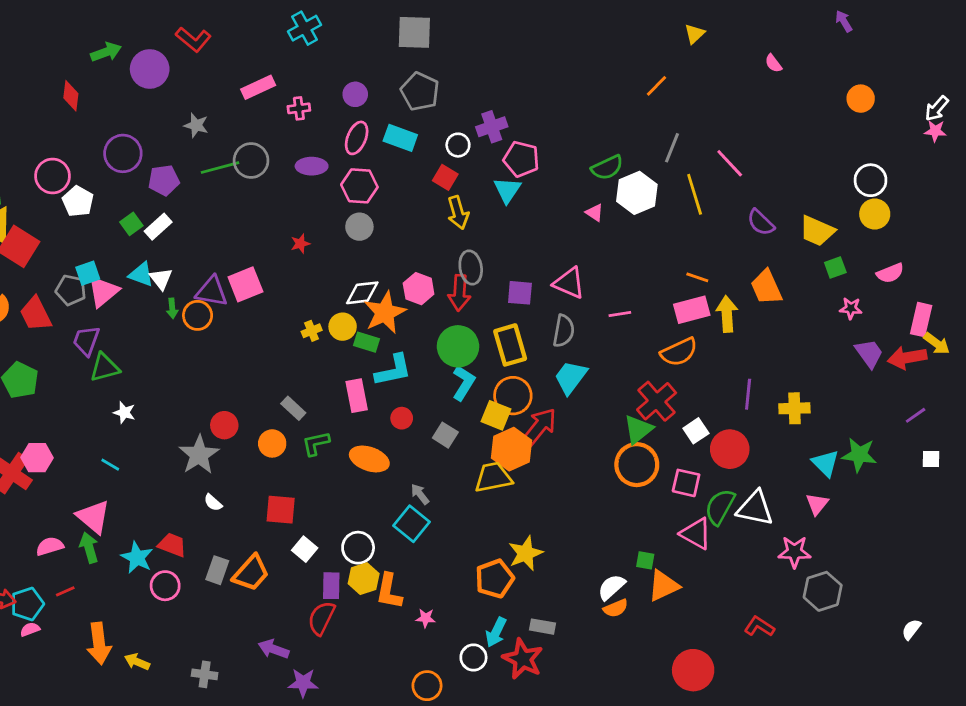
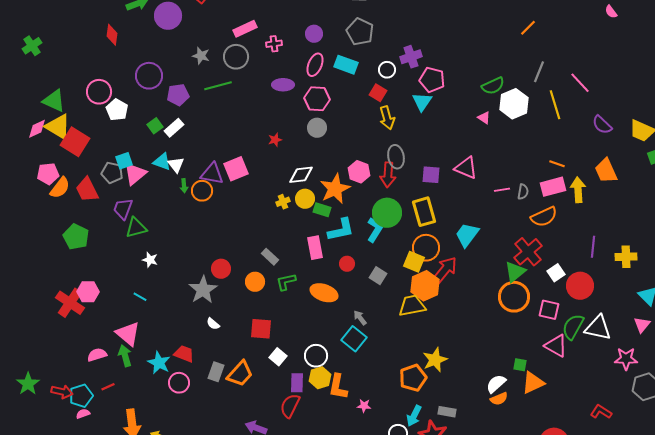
gray circle: (251, 160) -> (236, 57), moved
white diamond: (362, 293) -> (301, 175), moved
gray semicircle: (564, 331) -> (523, 192), moved, size x0.7
cyan L-shape: (464, 383) -> (375, 230), moved

